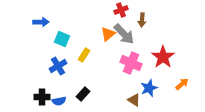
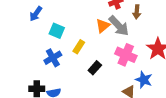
blue arrow: (41, 22) -> (36, 14), turned 126
blue star: (149, 88) -> (144, 80), turned -30
black rectangle: (83, 94) -> (95, 68), moved

